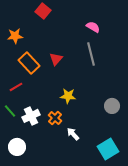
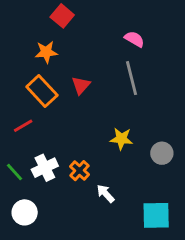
orange star: (15, 36) -> (46, 52), moved
yellow star: (68, 96) -> (121, 139), moved
green line: (10, 111) -> (14, 172), moved
cyan square: (108, 149) -> (156, 215), turned 30

